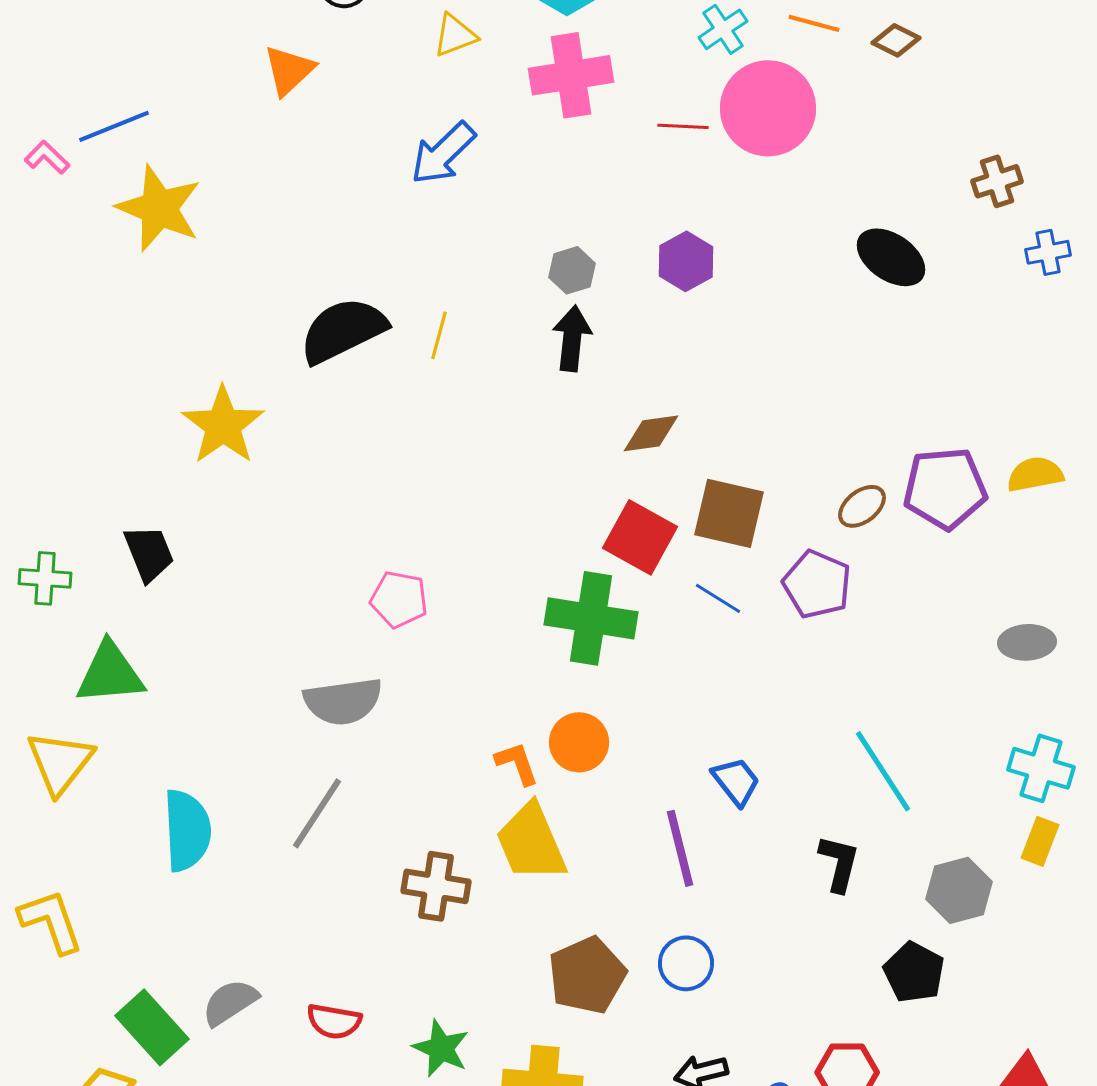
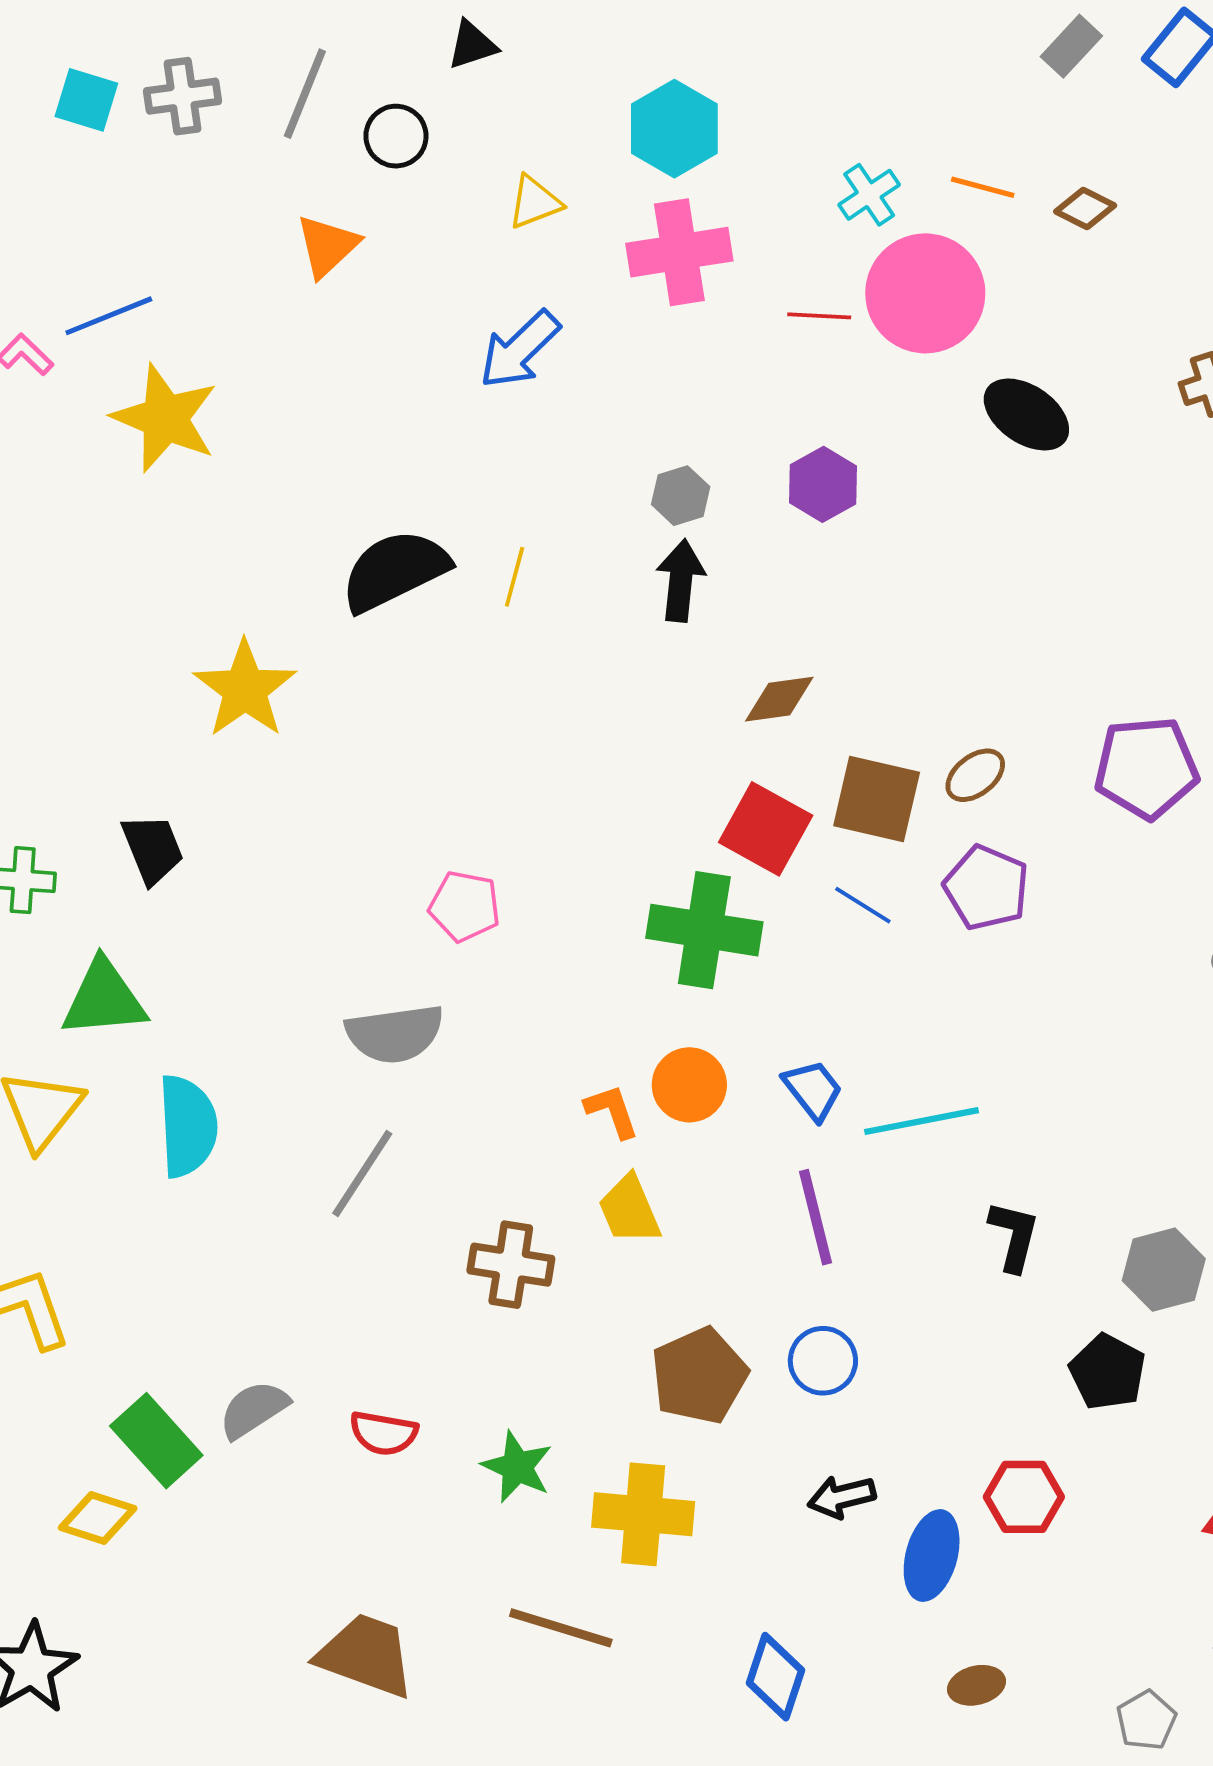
black ellipse: (891, 257) -> (1026, 414), moved
brown ellipse: (862, 506) -> (975, 775), moved
cyan line: (883, 771) -> (922, 1121), moved, turned -68
blue trapezoid: (736, 781) -> (813, 1090), moved
cyan semicircle: (187, 830) -> (187, 1126), moved
yellow trapezoid: (531, 842) -> (629, 1210), size x0.7

